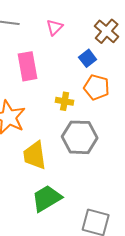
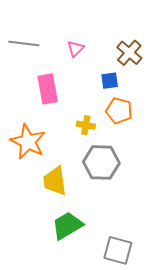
blue square: (88, 58) -> (110, 81), turned 30

